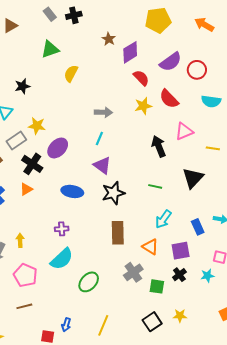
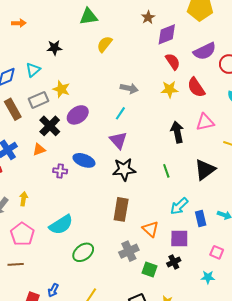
green line: (155, 186) -> (166, 171), turned 48
cyan arrow: (163, 219) -> (179, 206), moved
purple cross: (62, 229) -> (60, 171), moved
cyan star: (207, 276) -> (208, 277), moved

